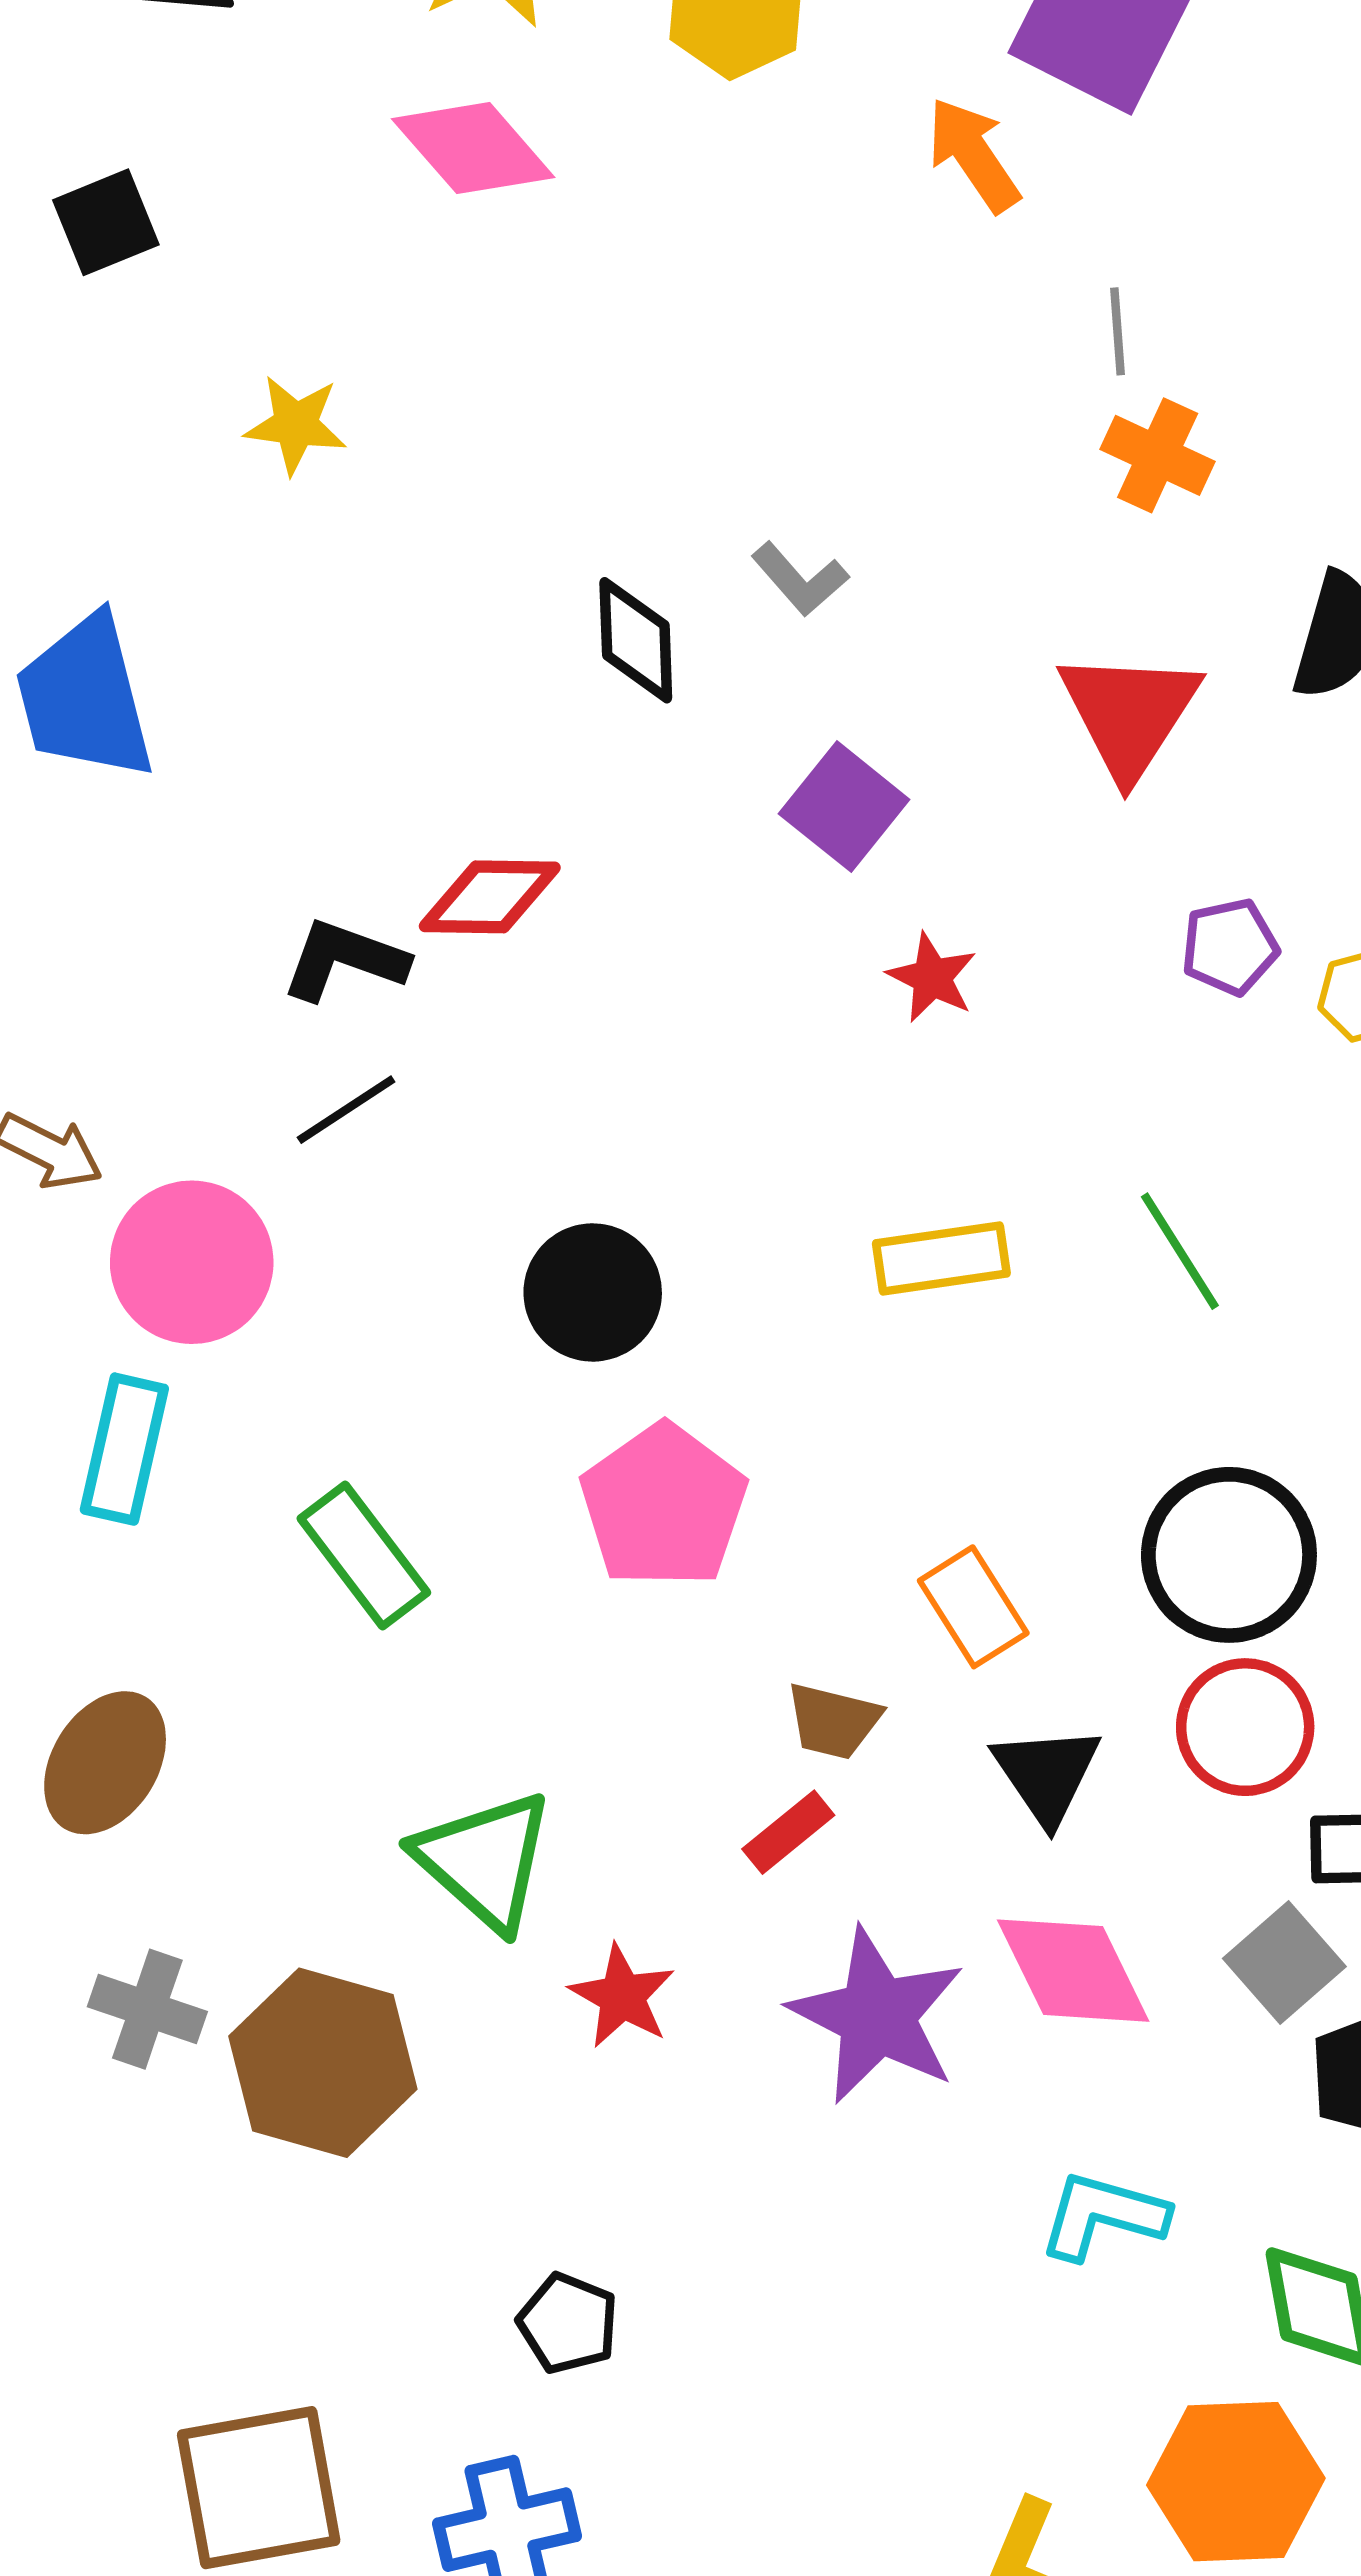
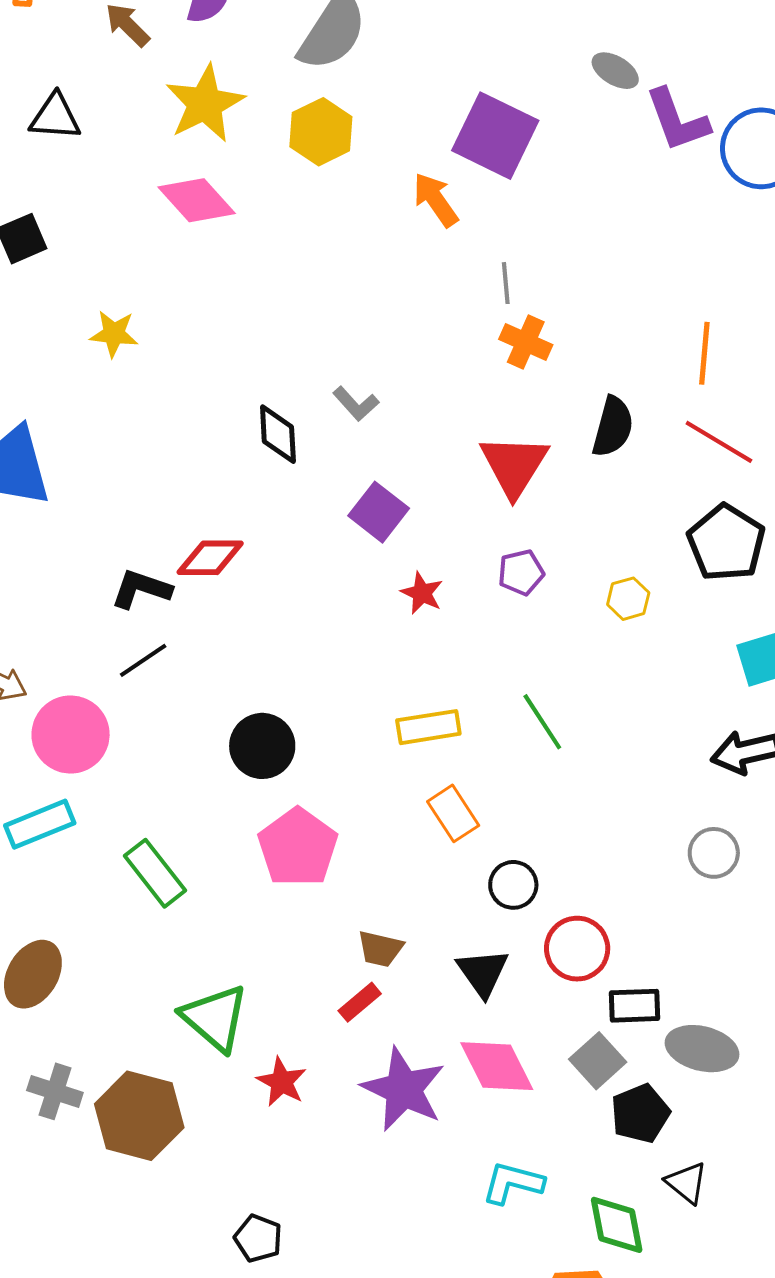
purple pentagon: (1230, 947) -> (521, 572), moved
cyan rectangle: (124, 1449) -> (40, 824), turned 56
black circle: (1229, 1555) -> (513, 885), moved, size x0.6
orange rectangle: (973, 1607) -> (453, 813), moved

